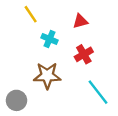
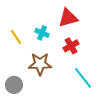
yellow line: (31, 14) -> (16, 37), moved
red triangle: (80, 21) -> (68, 18), size x1.5

